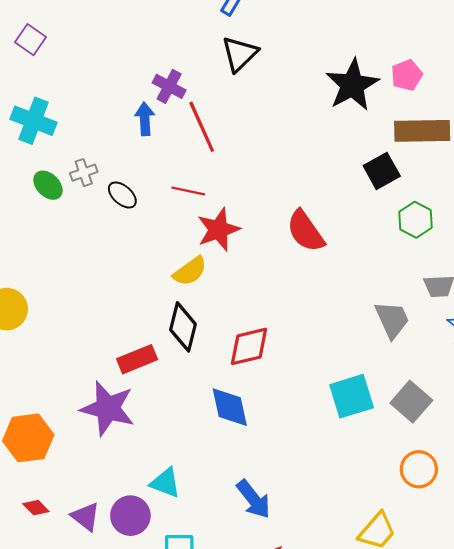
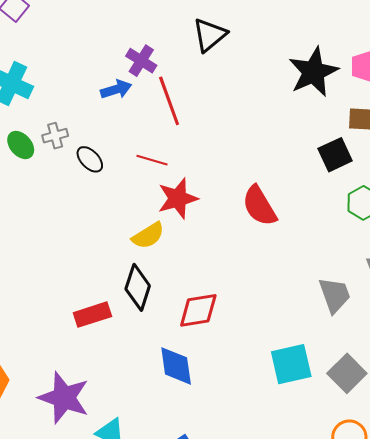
blue arrow: (145, 119) -> (116, 89), turned 72
purple star: (108, 408) -> (64, 398), moved

